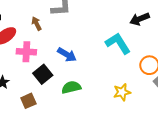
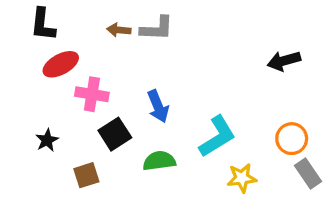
brown arrow: (37, 24) -> (119, 30), moved, turned -64
cyan L-shape: (118, 43) -> (217, 136), moved, turned 84
blue arrow: (67, 55) -> (158, 106), turned 30

